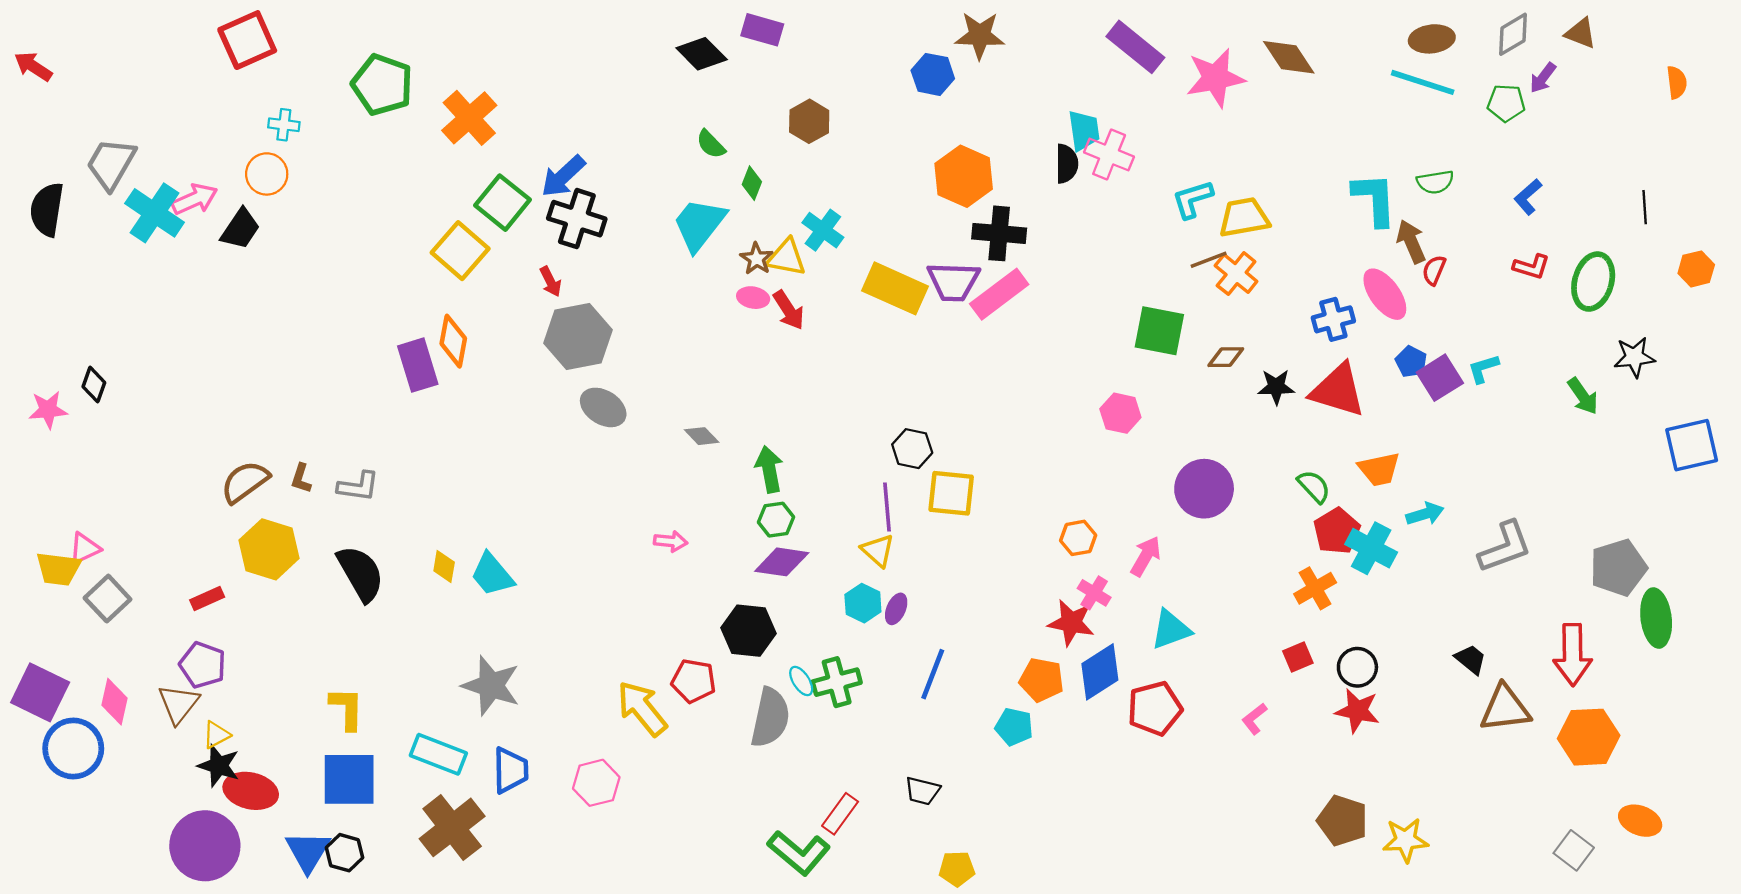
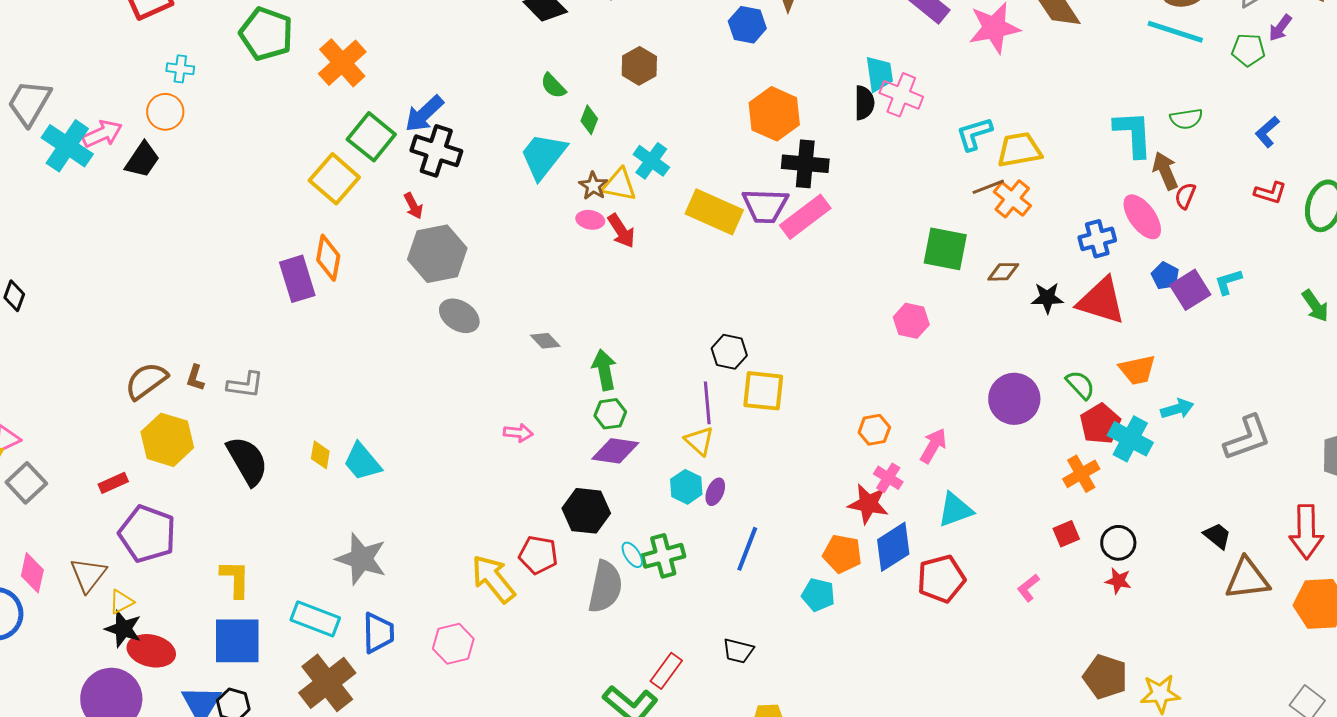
purple circle: (1204, 489) -> (1014, 399), moved
purple pentagon: (203, 665) -> (147, 534), moved, size x1.4
red star: (1357, 711) -> (1118, 581), size x0.7

